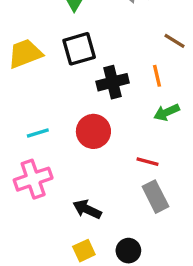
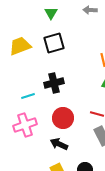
black cross: (113, 82) -> (54, 83), moved
red circle: (93, 131) -> (63, 118), moved

